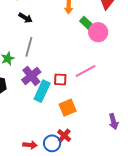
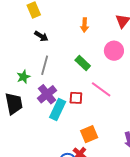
green rectangle: (87, 24) -> (83, 63), moved
pink line: (85, 71) -> (101, 89), turned 65
orange square: (68, 108) -> (89, 134), moved

